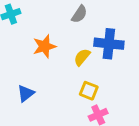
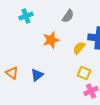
gray semicircle: (79, 14) -> (68, 16), moved

